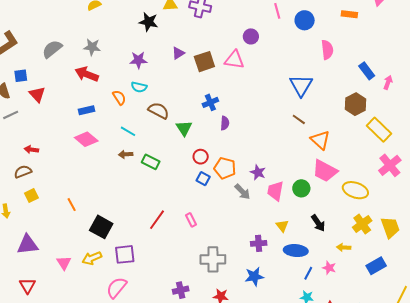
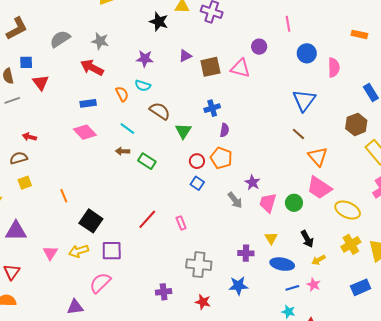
blue circle: (305, 20) -> (307, 53), moved
orange pentagon: (225, 168) -> (221, 158), moved
yellow arrow: (344, 247) -> (319, 260), moved, turned -40
blue line: (308, 273) -> (292, 288), turned 40

